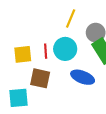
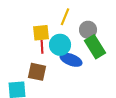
yellow square: (23, 54) -> (41, 33), moved
blue ellipse: (83, 77) -> (71, 60), moved

